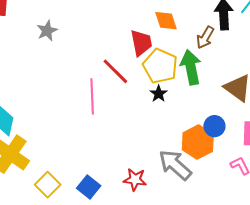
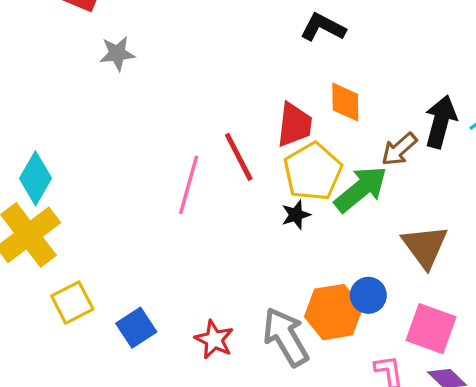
gray star: (47, 31) -> (117, 54), moved
green arrow: (191, 67) -> (361, 189), turned 44

